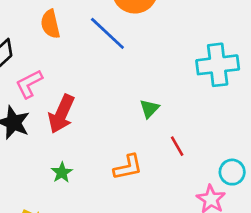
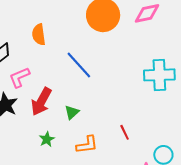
blue line: (107, 33) -> (79, 65), moved
green triangle: (149, 109) -> (72, 112), moved
green star: (62, 173) -> (47, 139), moved

